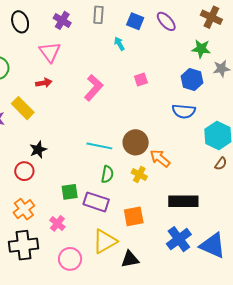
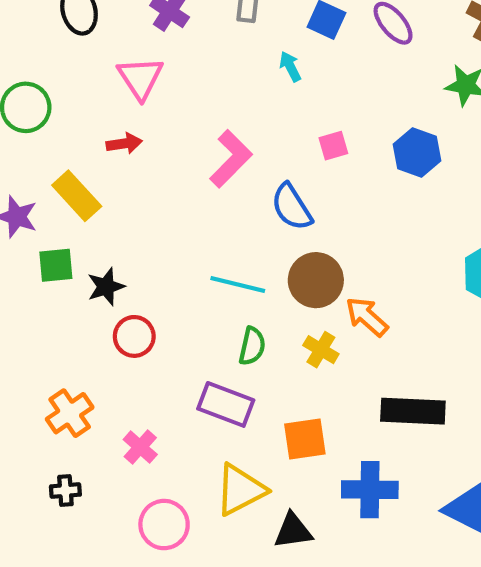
blue hexagon: (192, 79) -> (417, 152), moved
blue semicircle: (184, 111) -> (292, 207), moved, turned 50
red circle: (24, 171) -> (134, 336), moved
green square: (70, 192) -> (56, 265), moved
blue cross: (179, 239) -> (370, 490), moved, turned 35
black cross: (24, 245) -> (65, 491), size x0.5

